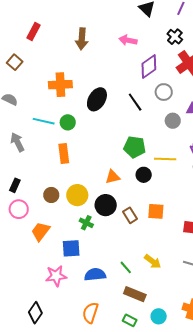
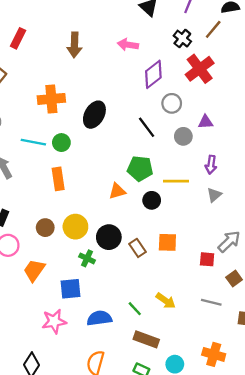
black line: (135, 102) -> (147, 127), moved
orange triangle: (113, 177) -> (117, 191), moved

